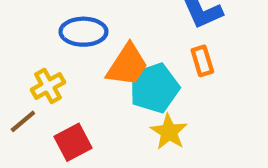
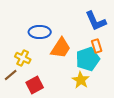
yellow cross: (48, 86) -> (23, 58), turned -35
cyan pentagon: (154, 88) -> (88, 59), moved

